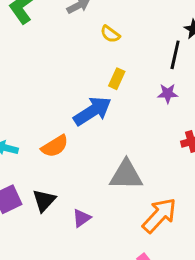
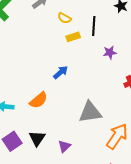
black line: (175, 55) -> (94, 26), moved
yellow rectangle: (117, 79) -> (73, 37), moved, turned 56
blue arrow: (92, 111) -> (61, 72), size x0.6

